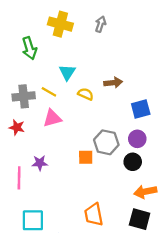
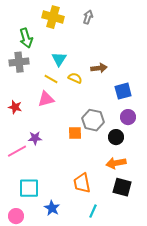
yellow line: (49, 92) -> (51, 79), moved
gray cross: (24, 96) -> (19, 62), moved
purple circle: (137, 139) -> (128, 117), moved
pink line: (19, 178) -> (17, 151), turned 60
orange arrow: (145, 192) -> (116, 163), moved

